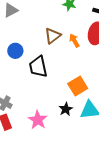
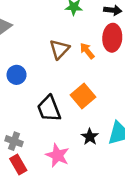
black trapezoid: (38, 67) -> (49, 109), moved
orange square: (78, 86) -> (83, 96), moved

